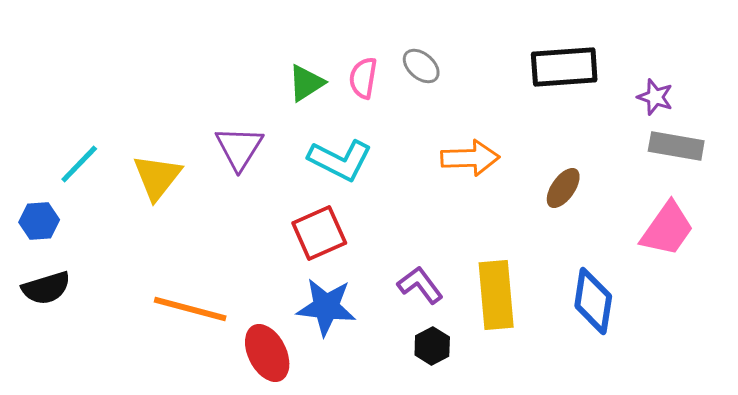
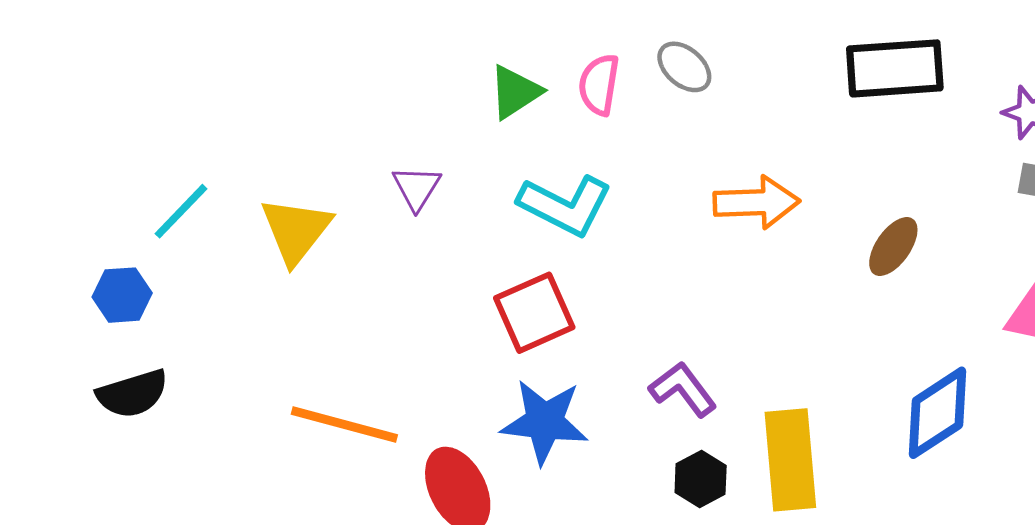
purple triangle: (239, 148) -> (416, 188), size x0.7
yellow rectangle: (496, 295) -> (790, 460), moved
blue diamond: (593, 301) -> (937, 413), turned 48

